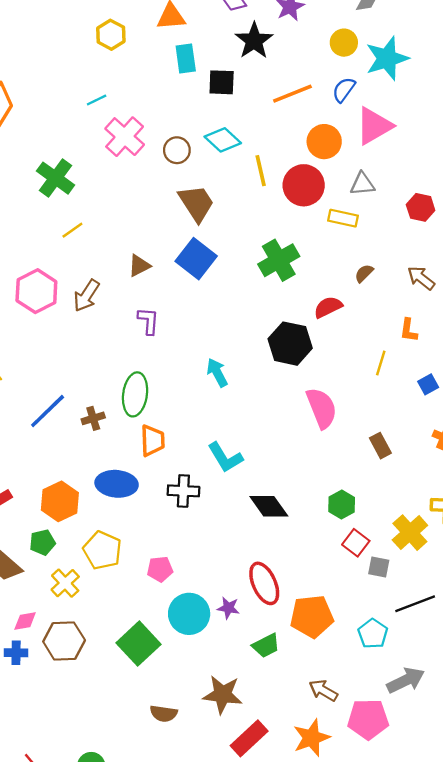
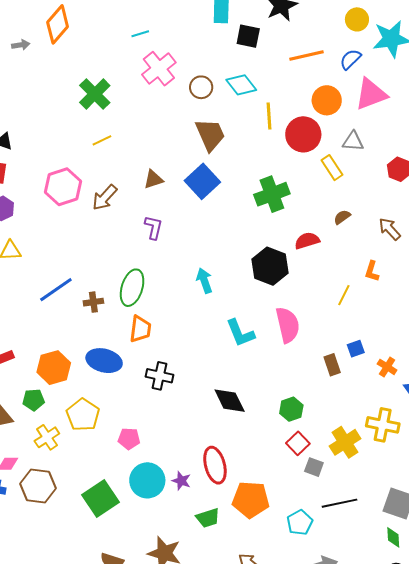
yellow rectangle: (343, 218) -> (332, 168), turned 35
blue square: (428, 384) -> (356, 349), moved
cyan L-shape: (225, 458) -> (240, 333), moved

